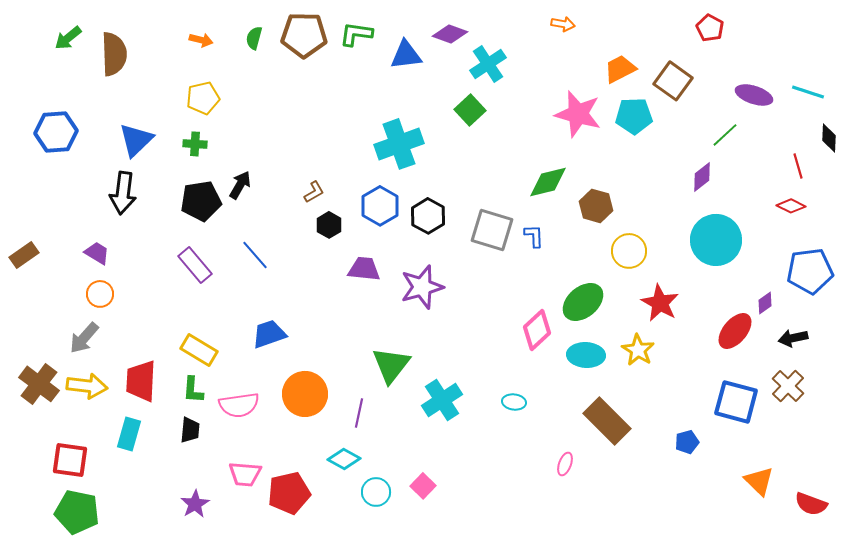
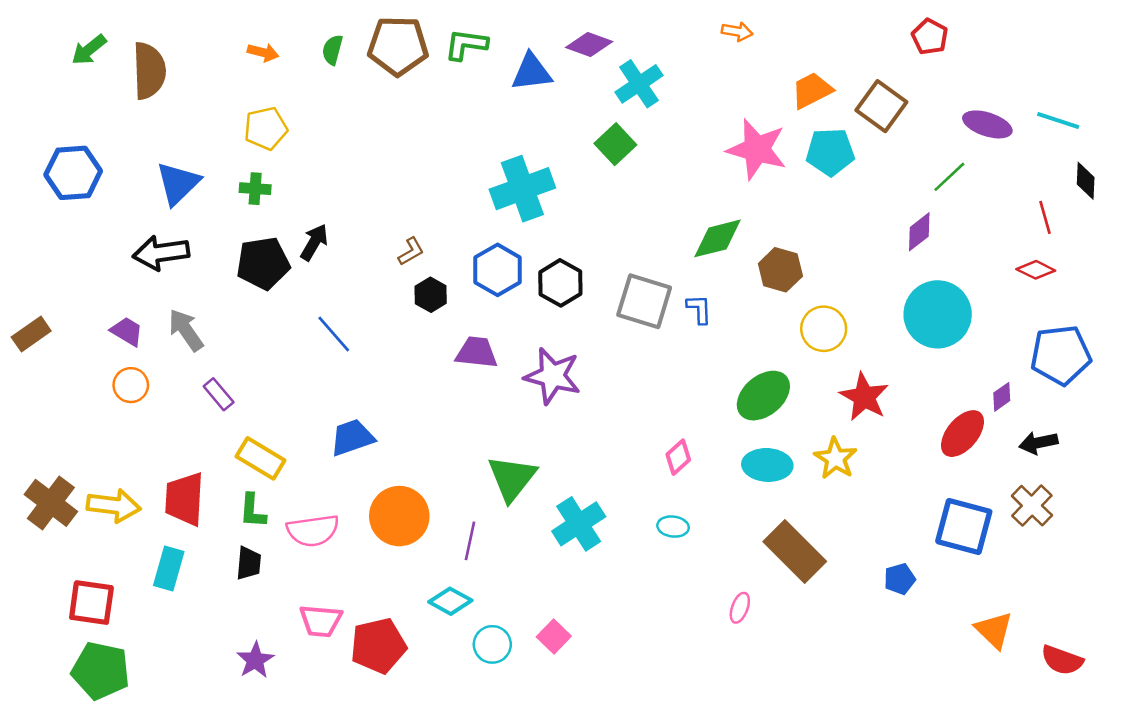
black arrow: (123, 193) -> (161, 253), turned 75
purple rectangle: (195, 265) -> (219, 394), moved, size x0.7
purple star: (422, 287) -> (553, 376), turned 30
pink diamond: (537, 330) -> (678, 457), moved, size x0.7
gray arrow: (84, 338) -> (186, 330), moved, turned 104

